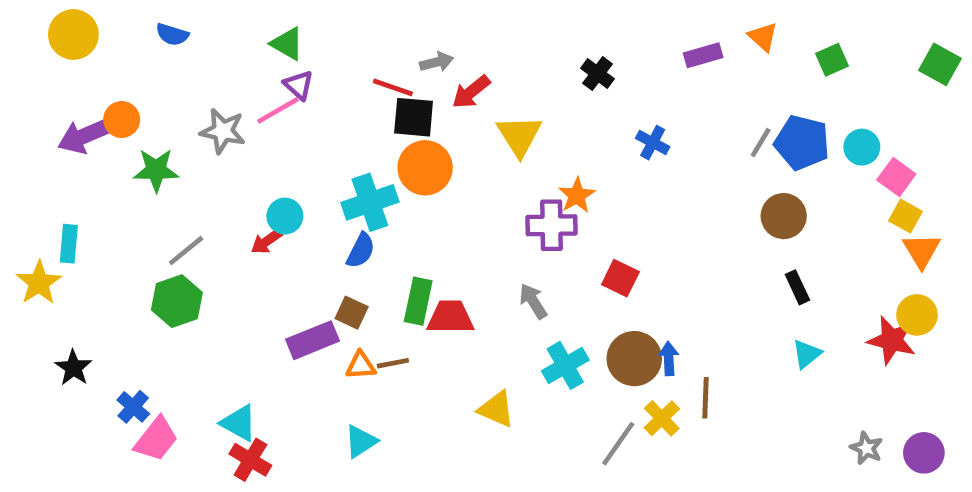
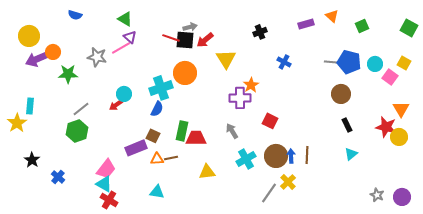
yellow circle: (73, 34) -> (29, 36), moved
black cross: (597, 74) -> (260, 32), turned 32
black square: (414, 117) -> (185, 40), moved
gray line: (761, 143) -> (331, 62), turned 64
yellow square: (905, 216) -> (404, 63), moved
red star: (892, 340) -> (386, 127), moved
brown line: (706, 398) -> (307, 155), moved
yellow triangle: (496, 409) -> (207, 172), moved, turned -30
pink trapezoid: (156, 439) -> (106, 169), moved
cyan triangle: (361, 441) -> (157, 192), turned 42

